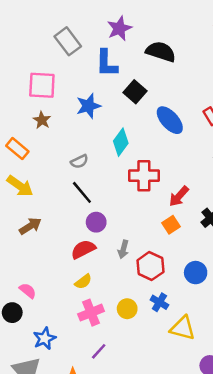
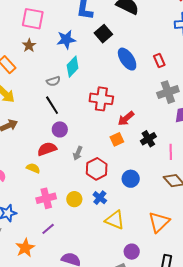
cyan diamond: (121, 142) -> (73, 67), moved
yellow semicircle: (83, 282) -> (33, 168), moved, turned -128

